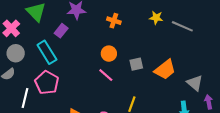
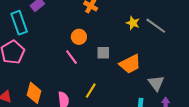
yellow star: (156, 18) -> (133, 23), moved

